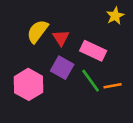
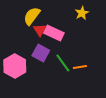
yellow semicircle: (38, 31) -> (32, 16), moved
pink rectangle: (93, 51) -> (54, 33), moved

